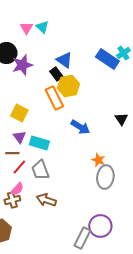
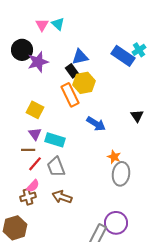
blue triangle: (64, 60) -> (80, 57), turned -48

